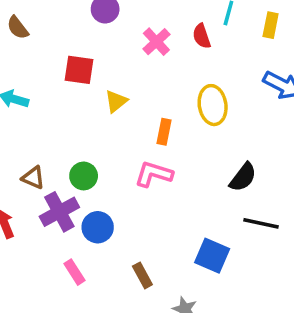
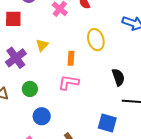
red square: (79, 70) -> (13, 19), moved
black semicircle: (243, 177) -> (118, 77), turned -48
purple cross: (59, 212) -> (16, 58), moved

